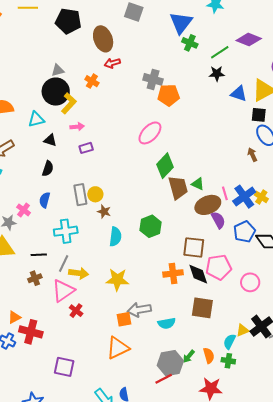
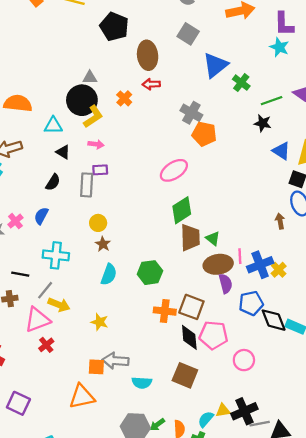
blue triangle: (181, 23) -> (215, 65), moved
gray rectangle: (80, 195) -> (87, 185), moved
orange cross: (173, 273) -> (165, 311), moved
yellow star: (117, 280) -> (100, 322), size x0.7

